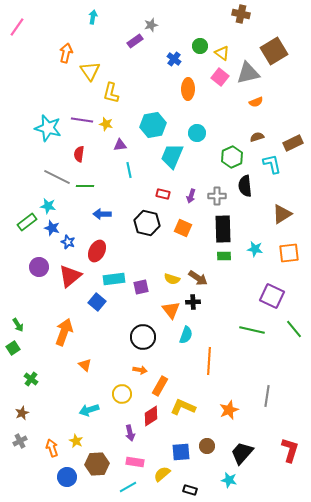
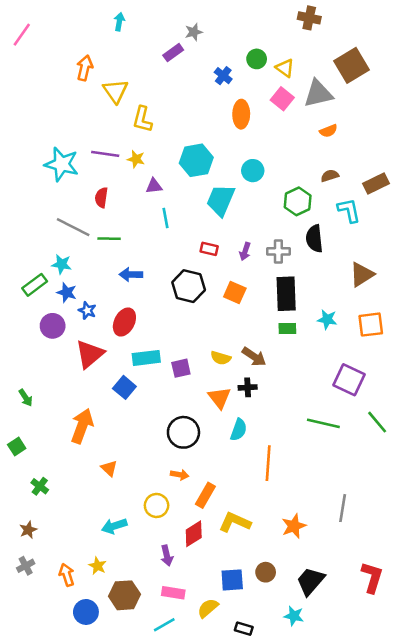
purple circle: (39, 267) -> (53, 326), moved
green arrow: (18, 325) -> (26, 398), moved

